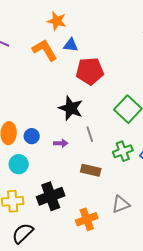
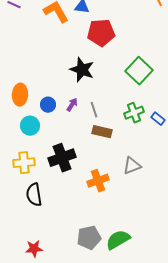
gray line: (90, 134) -> (94, 110), moved
blue circle: (32, 136) -> (48, 105), moved
purple arrow: (61, 143) -> (72, 105), turned -56
black semicircle: (23, 233) -> (34, 195), turned -55

